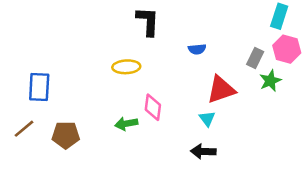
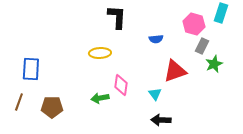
pink hexagon: (287, 49) -> (194, 24), moved
cyan triangle: (207, 119) -> (155, 94), moved
brown line: (24, 129) -> (19, 102), turned -30

